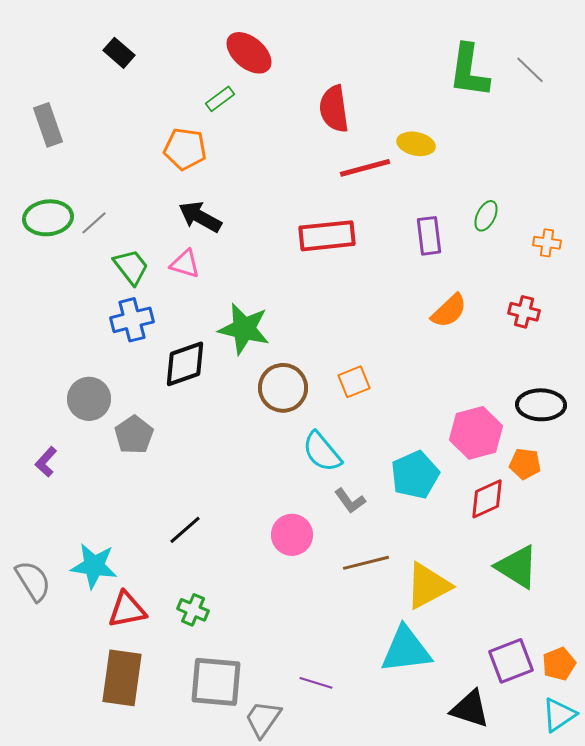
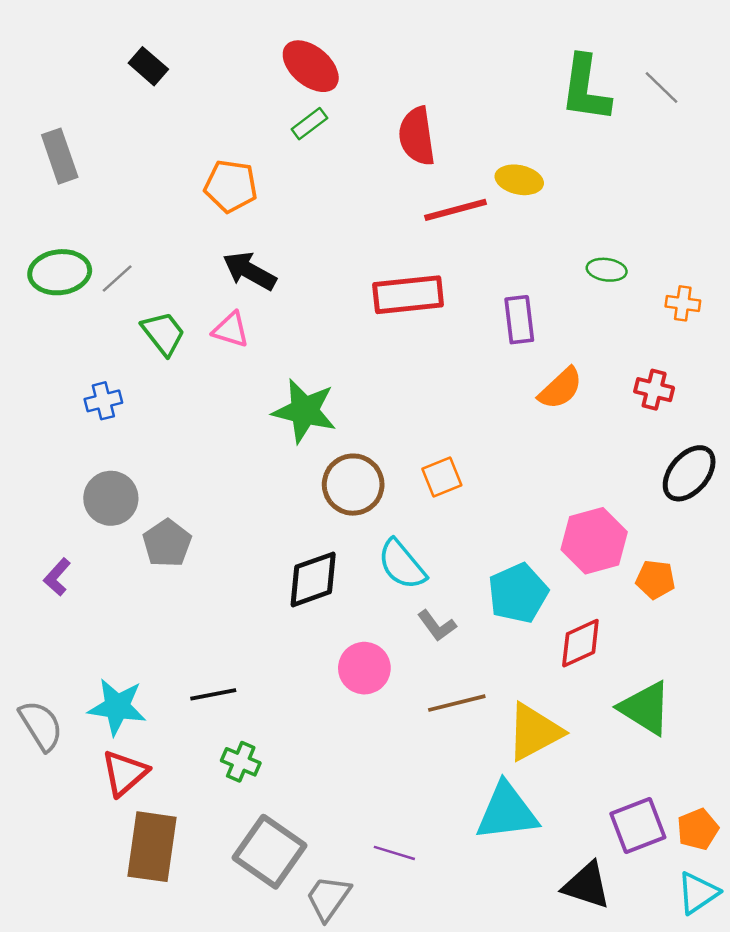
green rectangle: (220, 99) -> (309, 124), moved
green ellipse: (486, 216) -> (607, 270), turned 72
purple rectangle: (429, 236) -> (519, 320), moved
blue cross: (132, 320) -> (103, 401), moved, size x0.7
black diamond: (185, 364) -> (313, 579), moved
black ellipse: (541, 405) -> (689, 473), moved, turned -51
red diamond: (487, 499) -> (580, 643), moved
black line: (185, 530) -> (213, 694), moved, turned 30
red triangle: (127, 610) -> (125, 773), moved, turned -30
gray square: (216, 682) -> (269, 852), turned 30

